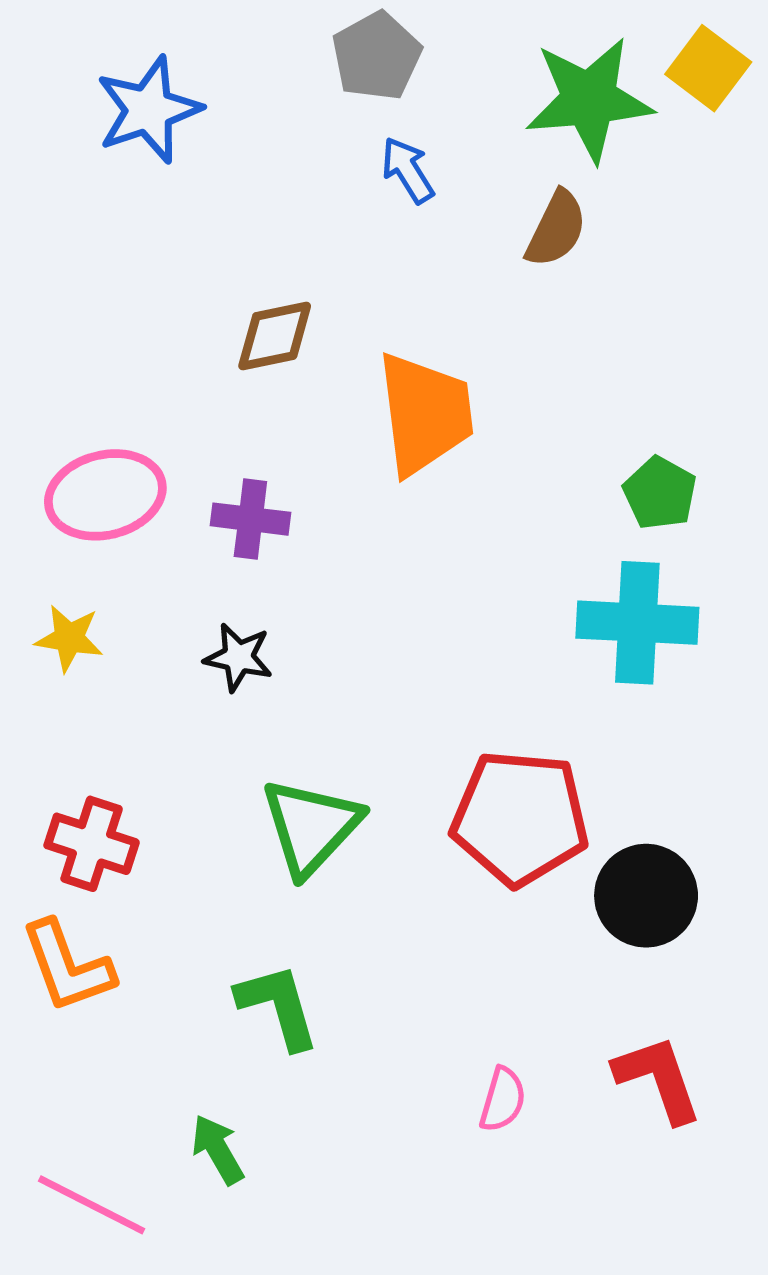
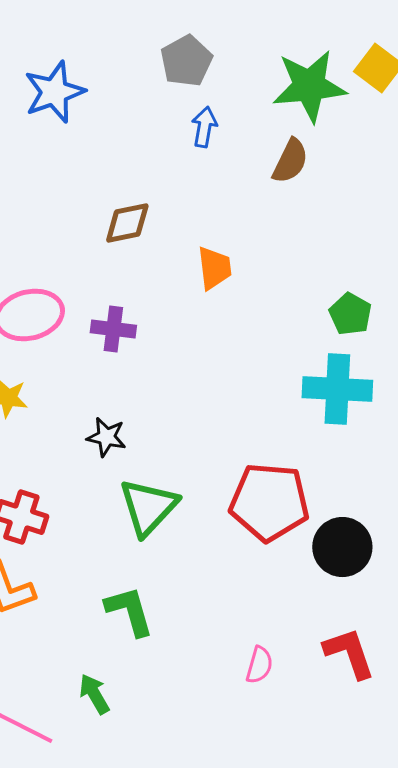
blue arrow: (408, 170) -> (204, 127), turned 42
orange trapezoid: (425, 414) -> (214, 268), size x0.6
black star: (238, 657) -> (106, 437), moved

